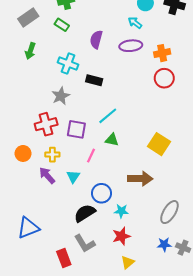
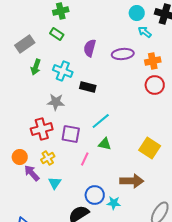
gray rectangle: (28, 17) -> (25, 44), moved
cyan arrow: (135, 23) -> (145, 32), moved
green arrow: (30, 51) -> (36, 67), moved
gray star: (61, 96) -> (56, 102), turned 30
yellow cross: (52, 155) -> (48, 158), turned -32
purple arrow: (47, 175) -> (32, 173), moved
cyan triangle: (73, 176) -> (55, 183), moved
cyan star: (121, 211) -> (114, 203), moved

